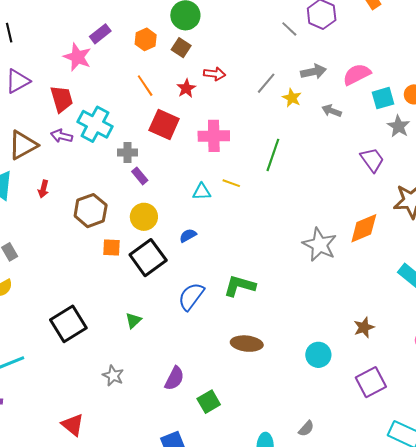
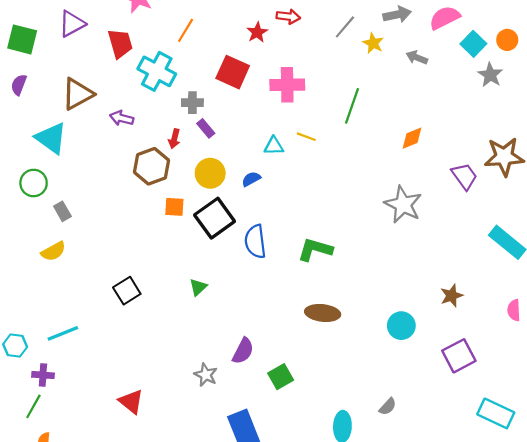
orange line: (145, 86) -> (186, 30), moved, turned 65
cyan square: (383, 98) -> (473, 44), turned -30
purple arrow: (62, 136) -> (122, 118), moved
purple trapezoid: (372, 160) -> (464, 176), moved
red arrow: (43, 189) -> (174, 139), moved
orange diamond: (364, 228) -> (412, 138), moved, size x0.7
blue semicircle: (188, 235) -> (251, 179), moved
blue semicircle: (191, 296) -> (255, 241), moved, turned -44
black square: (68, 324) -> (127, 291), size x0.7
gray star: (113, 376) -> (206, 375), moved

